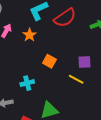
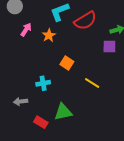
purple square: (85, 62) -> (109, 47), moved

